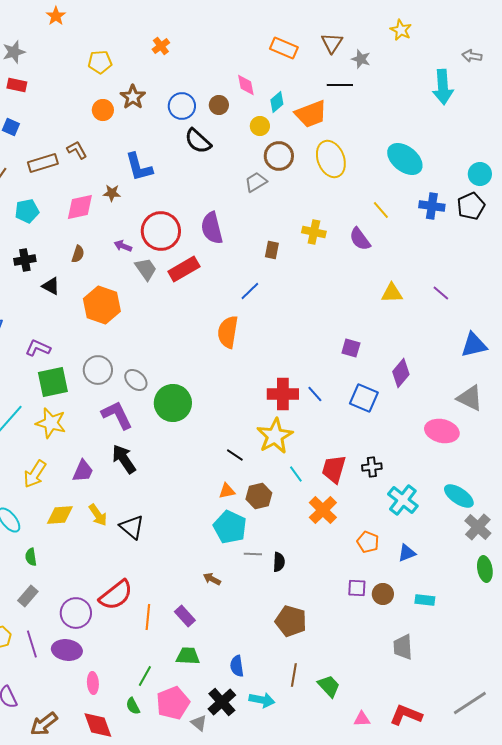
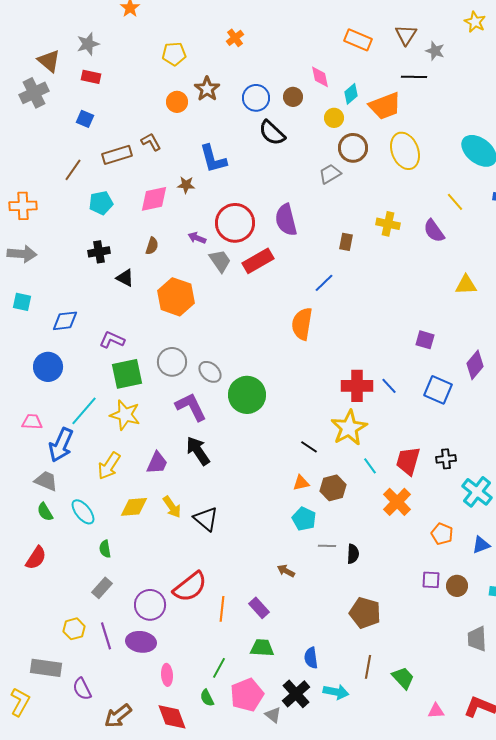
cyan pentagon: (230, 527) -> (304, 519), size x0.7

